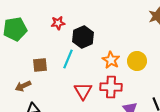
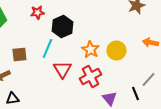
red cross: (111, 87) -> (90, 76), turned -30
red triangle: (83, 91) -> (62, 70), moved

